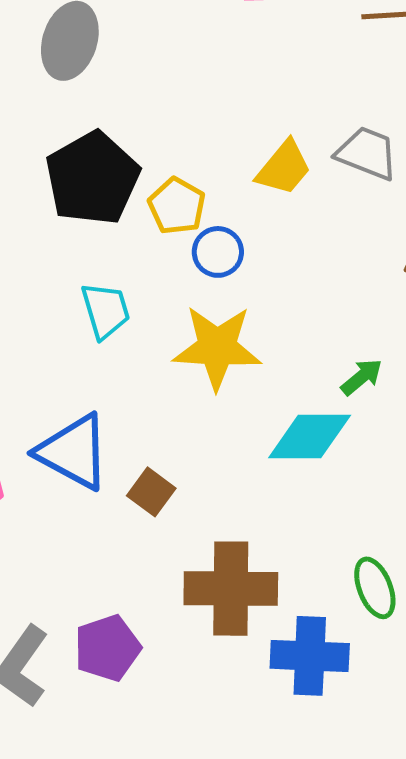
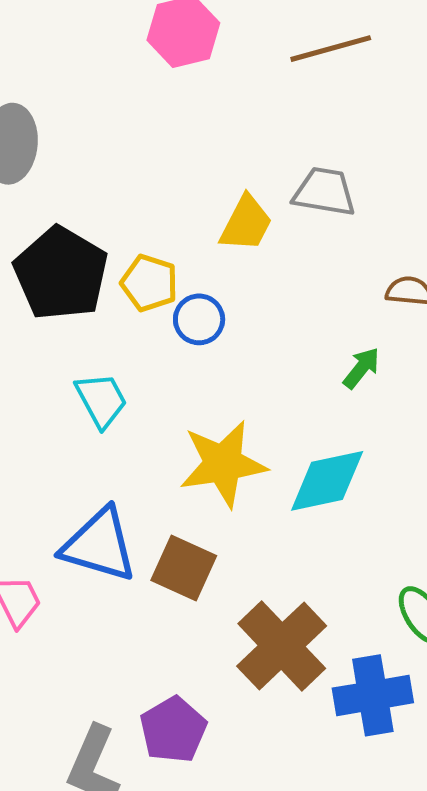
yellow star: (217, 347) -> (223, 464), moved
green arrow: (362, 377) -> (361, 368), moved
brown square: (151, 492) -> (184, 568), size x1.4
brown cross: (231, 589) -> (282, 646), turned -32

